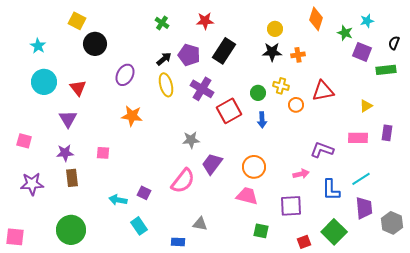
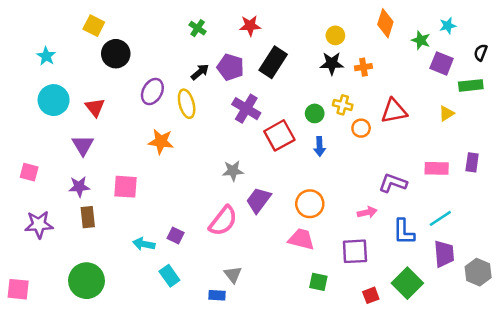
yellow ellipse: (166, 85) -> (187, 104), moved
yellow triangle: (366, 106) -> (446, 113), moved
pink square: (103, 153) -> (126, 187), size x1.5
gray triangle: (200, 224) -> (233, 275), moved, turned 42

